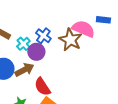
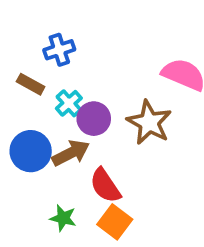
blue cross: (43, 36) -> (59, 50), moved, turned 35
brown star: (70, 40) -> (149, 122), moved

